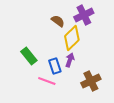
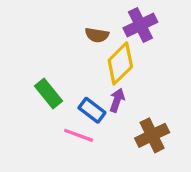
brown semicircle: (58, 21) -> (97, 35), turned 152
blue rectangle: (55, 66) -> (92, 110), turned -35

